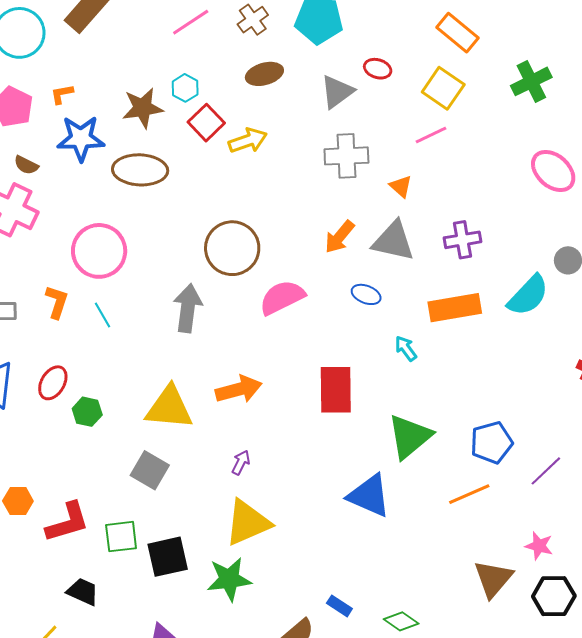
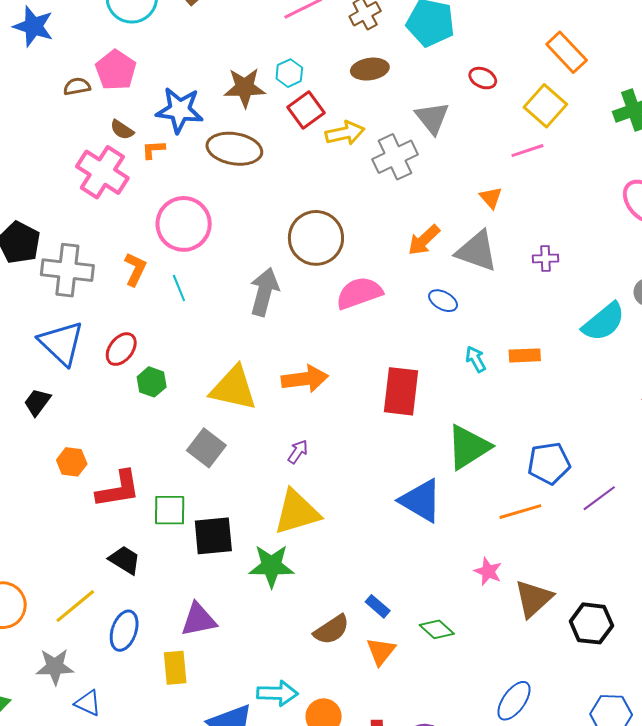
gray triangle: (337, 92) -> (432, 118), moved, turned -39
orange L-shape: (62, 94) -> (153, 150), moved
gray cross: (346, 156) -> (395, 157), moved, turned -30
purple cross: (462, 240) -> (545, 258), size x0.7
orange rectangle: (455, 308) -> (525, 355), moved, size x0.6
pink star: (539, 546) -> (488, 571), moved

